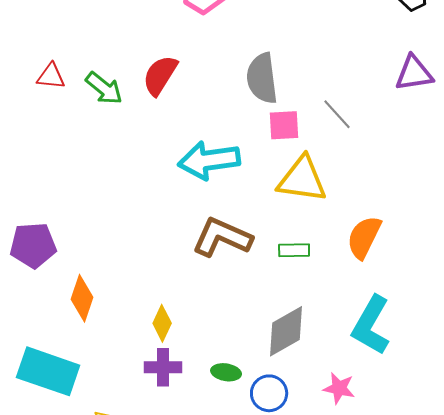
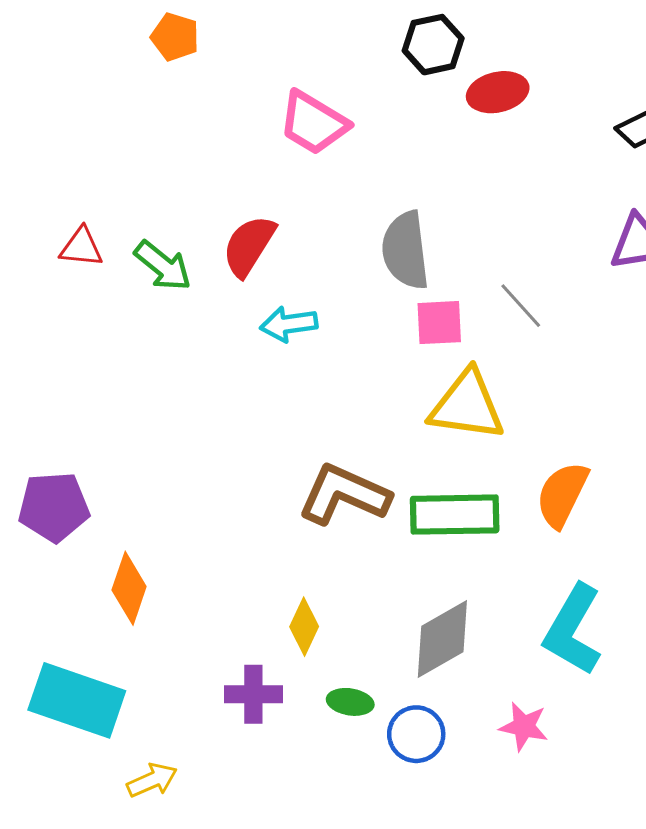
cyan arrow: (209, 160) -> (289, 324), moved, size x0.6
green rectangle: (294, 250) -> (455, 515), size x1.8
yellow diamond: (162, 323) -> (304, 627), moved

